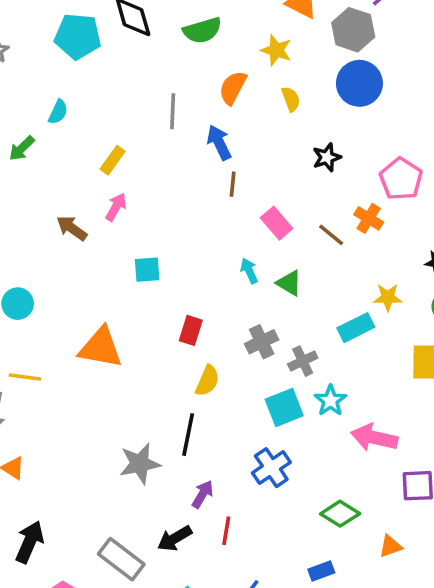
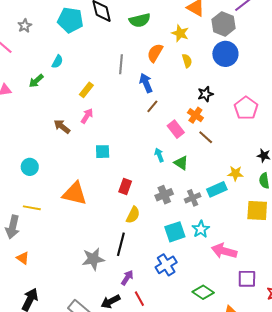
brown line: (233, 184) -> (152, 106), turned 32
orange cross: (369, 218) -> (195, 115), moved
gray cross: (303, 361) -> (193, 198), moved
red line: (226, 531) -> (139, 299), turned -42

